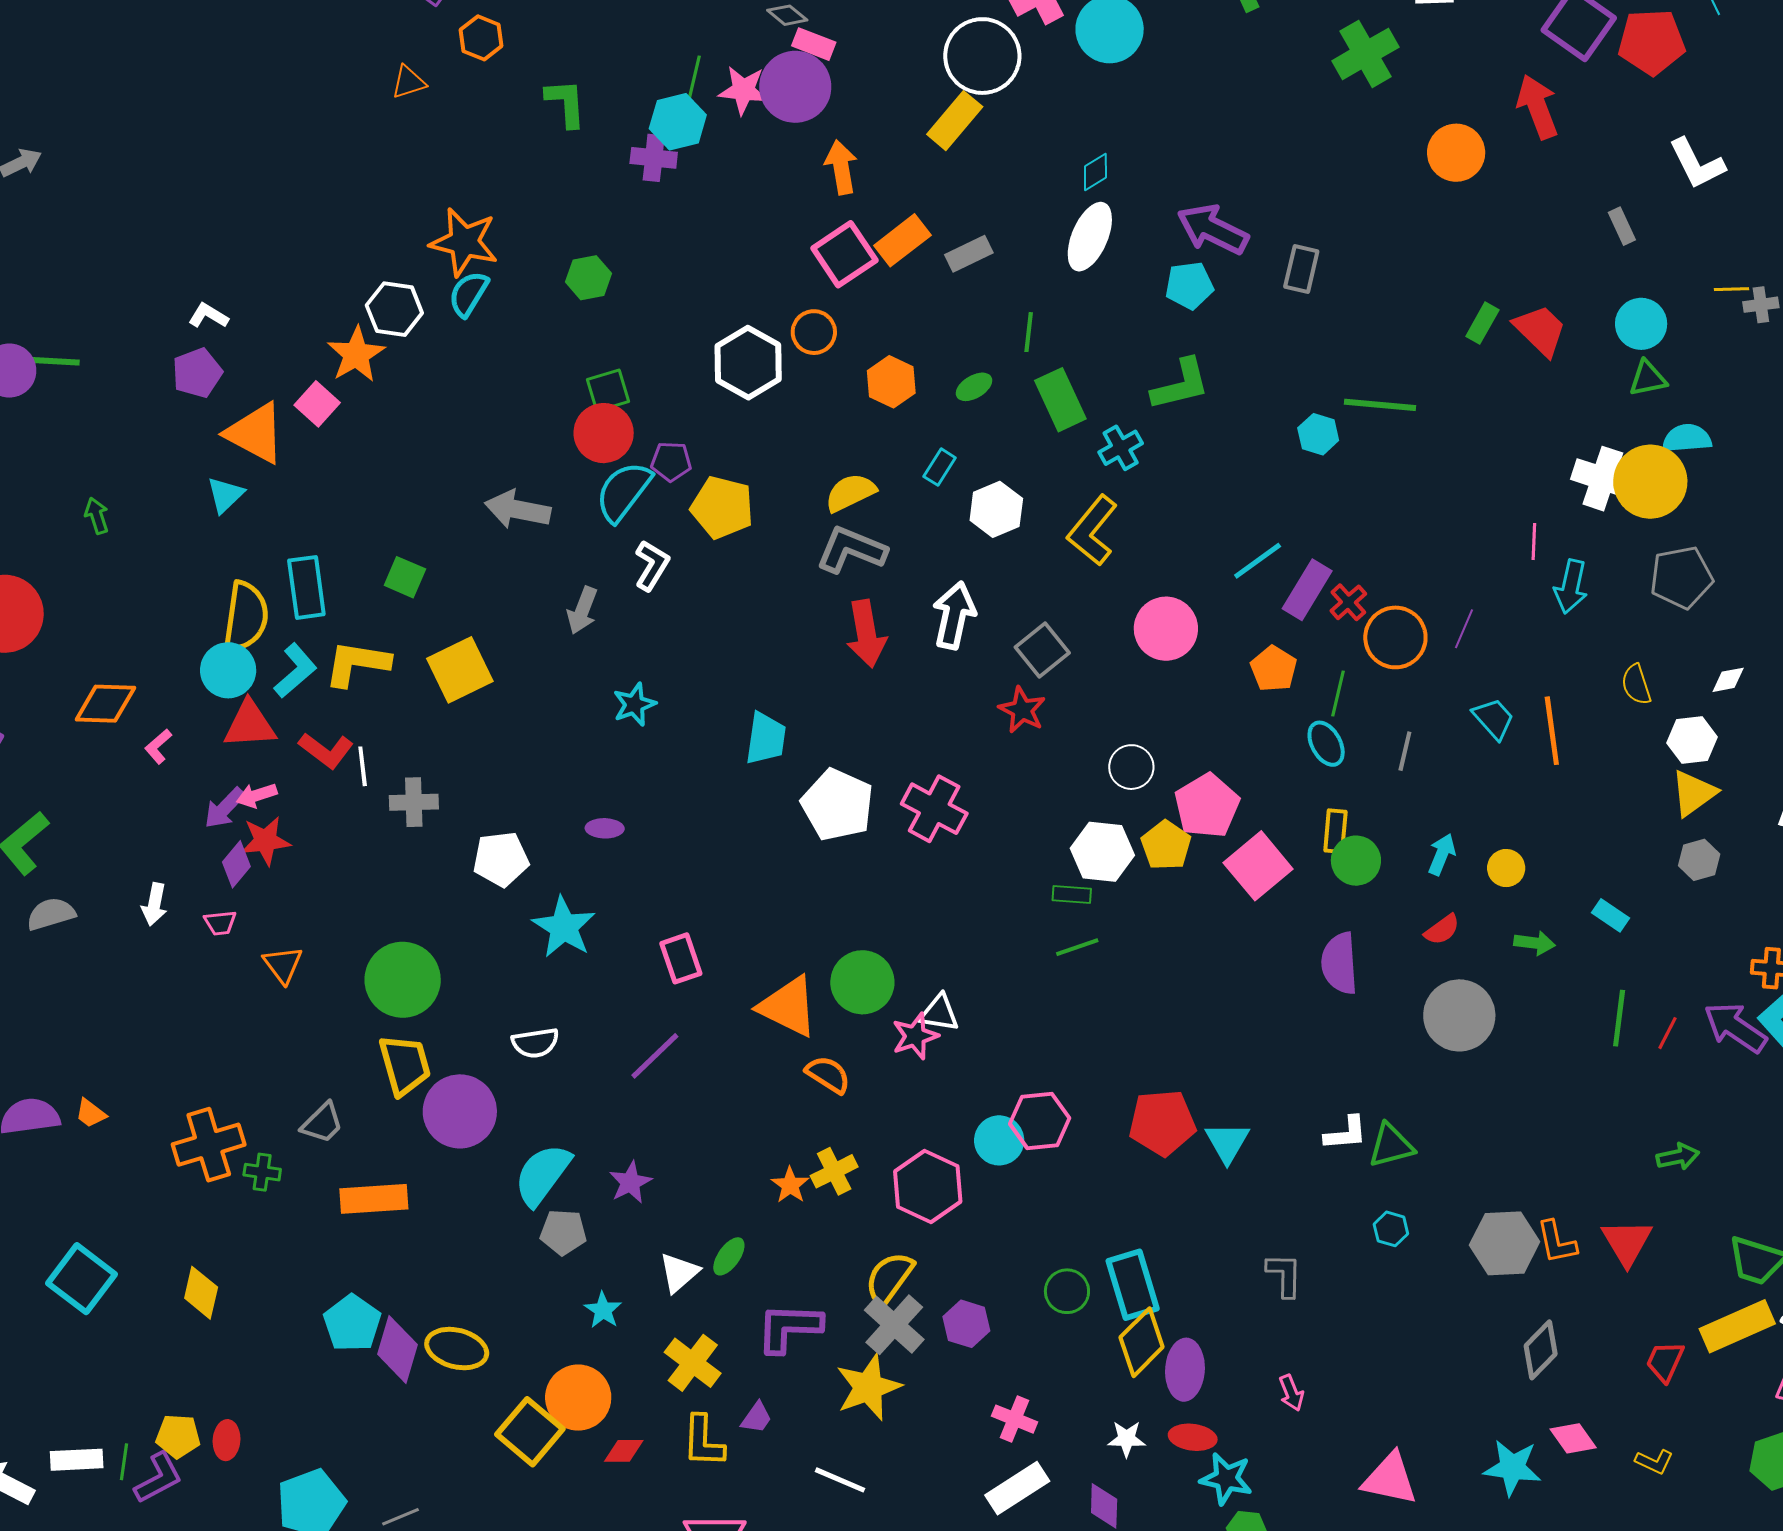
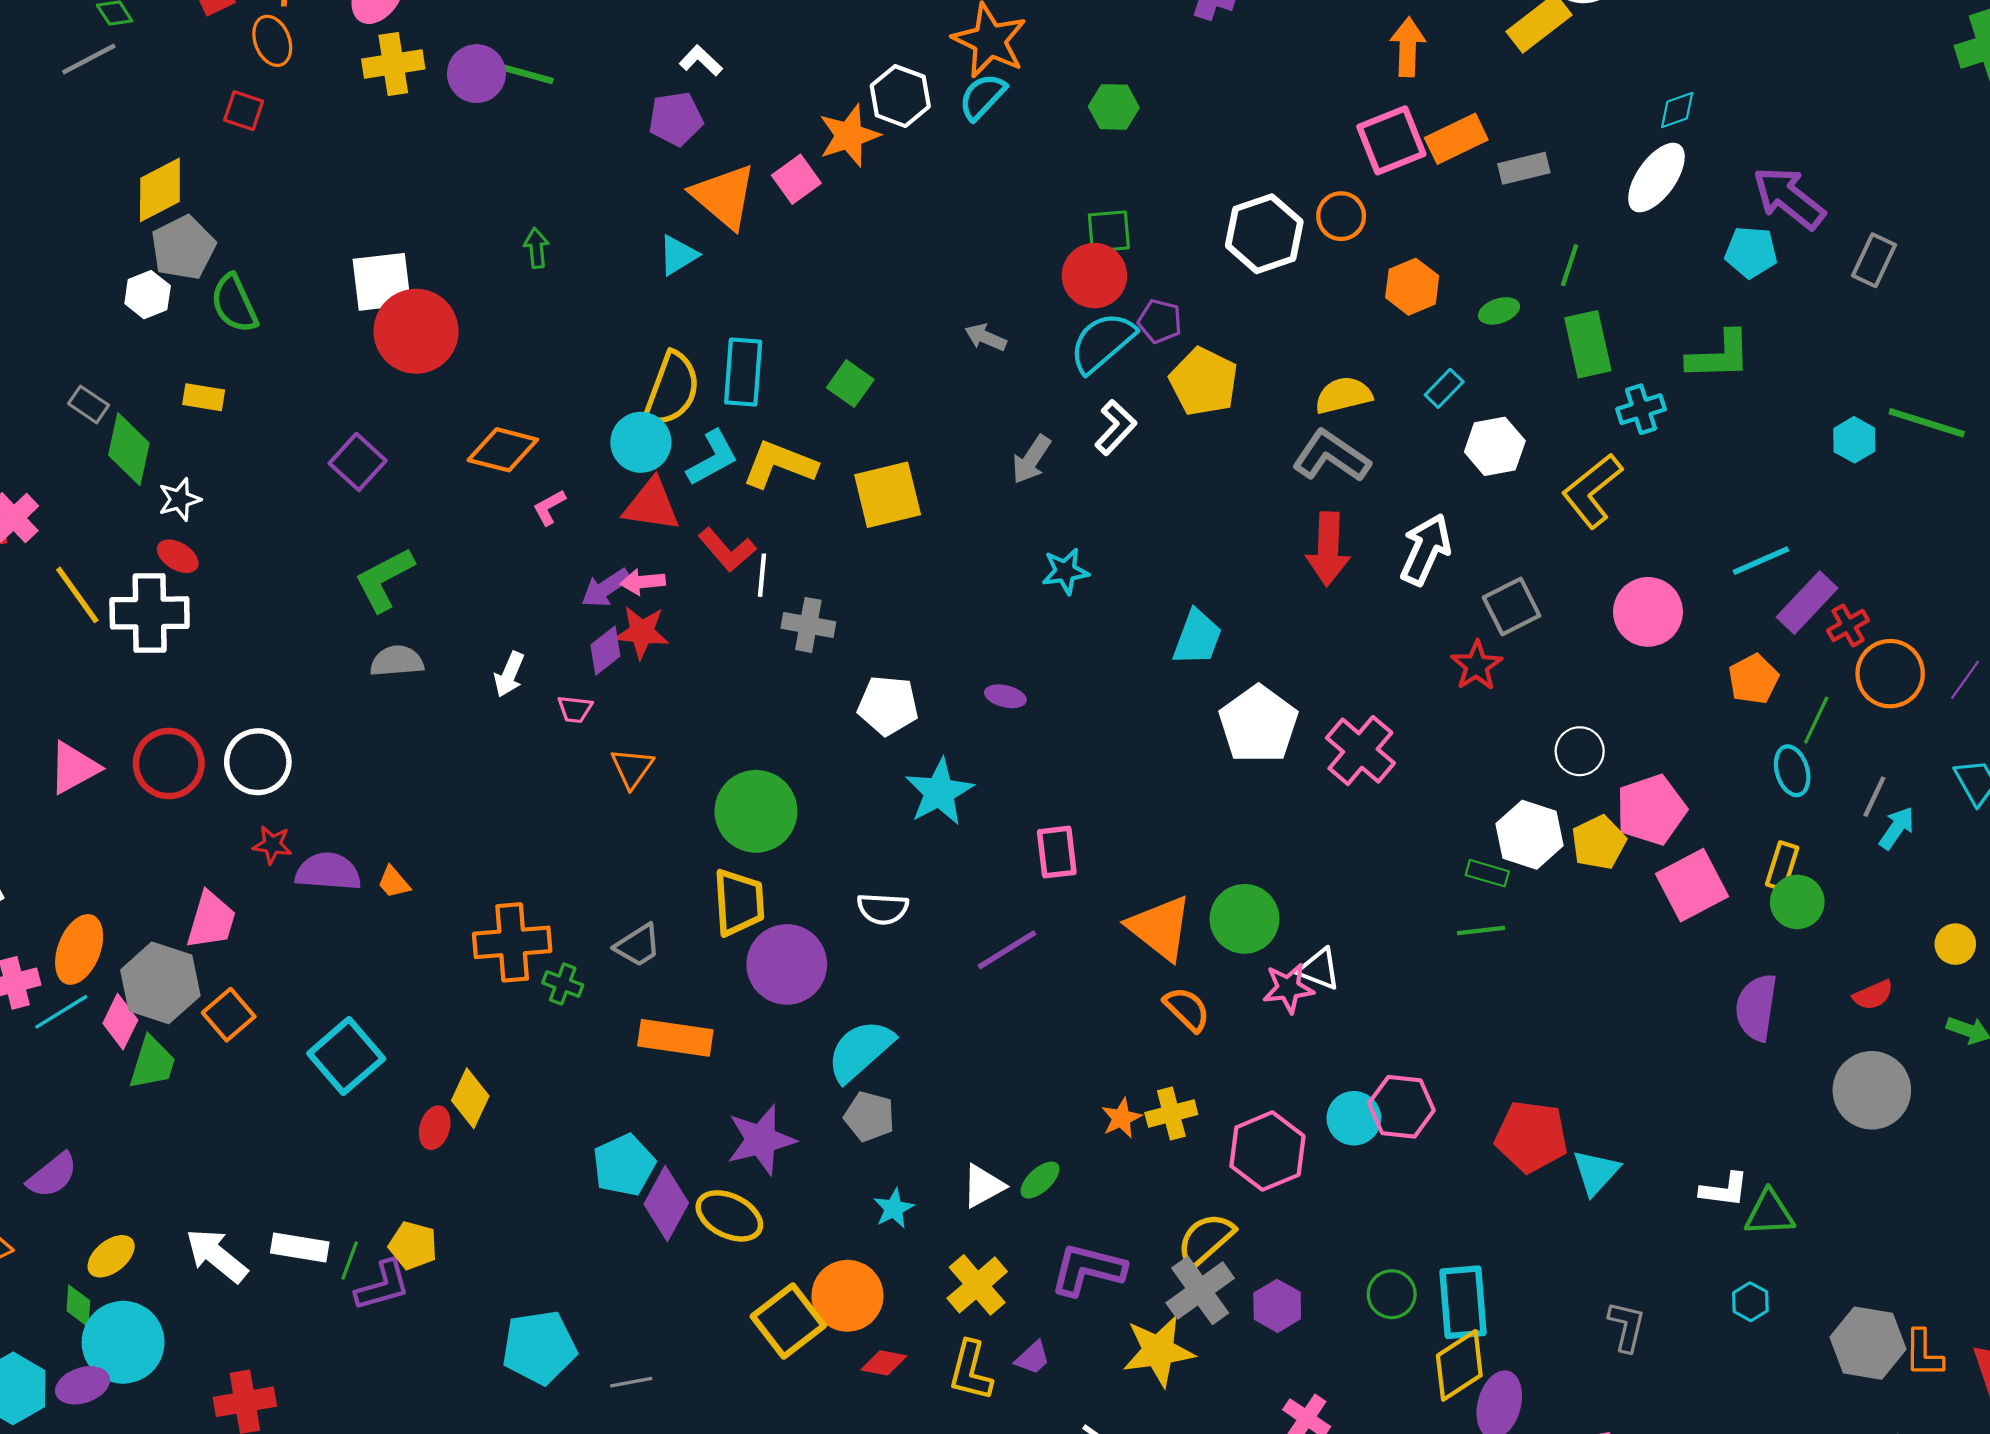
gray arrow: (518, 509) -> (986, 337), size x0.6
cyan arrow: (1442, 854) -> (1897, 828), moved
purple star: (630, 1182) -> (761, 1140), moved, size x1.5
red ellipse: (227, 1440) -> (435, 1128), moved

